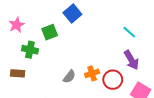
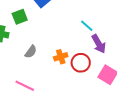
cyan line: (129, 32) -> (87, 26), moved
gray semicircle: (69, 77) -> (31, 52), moved

